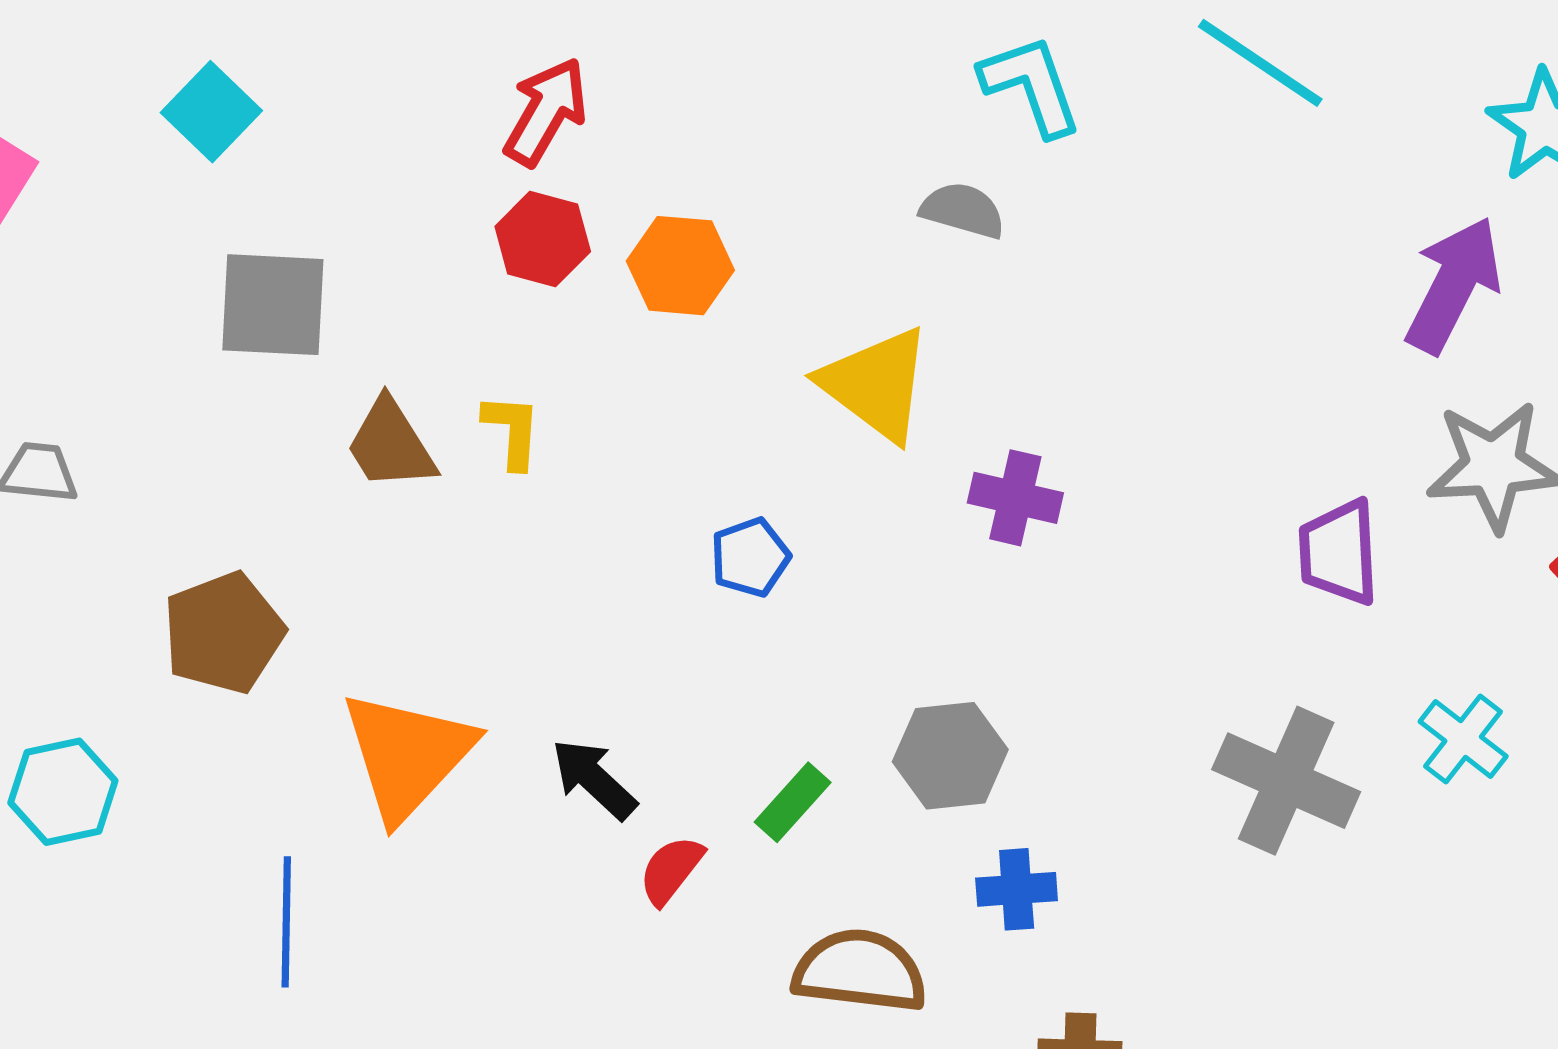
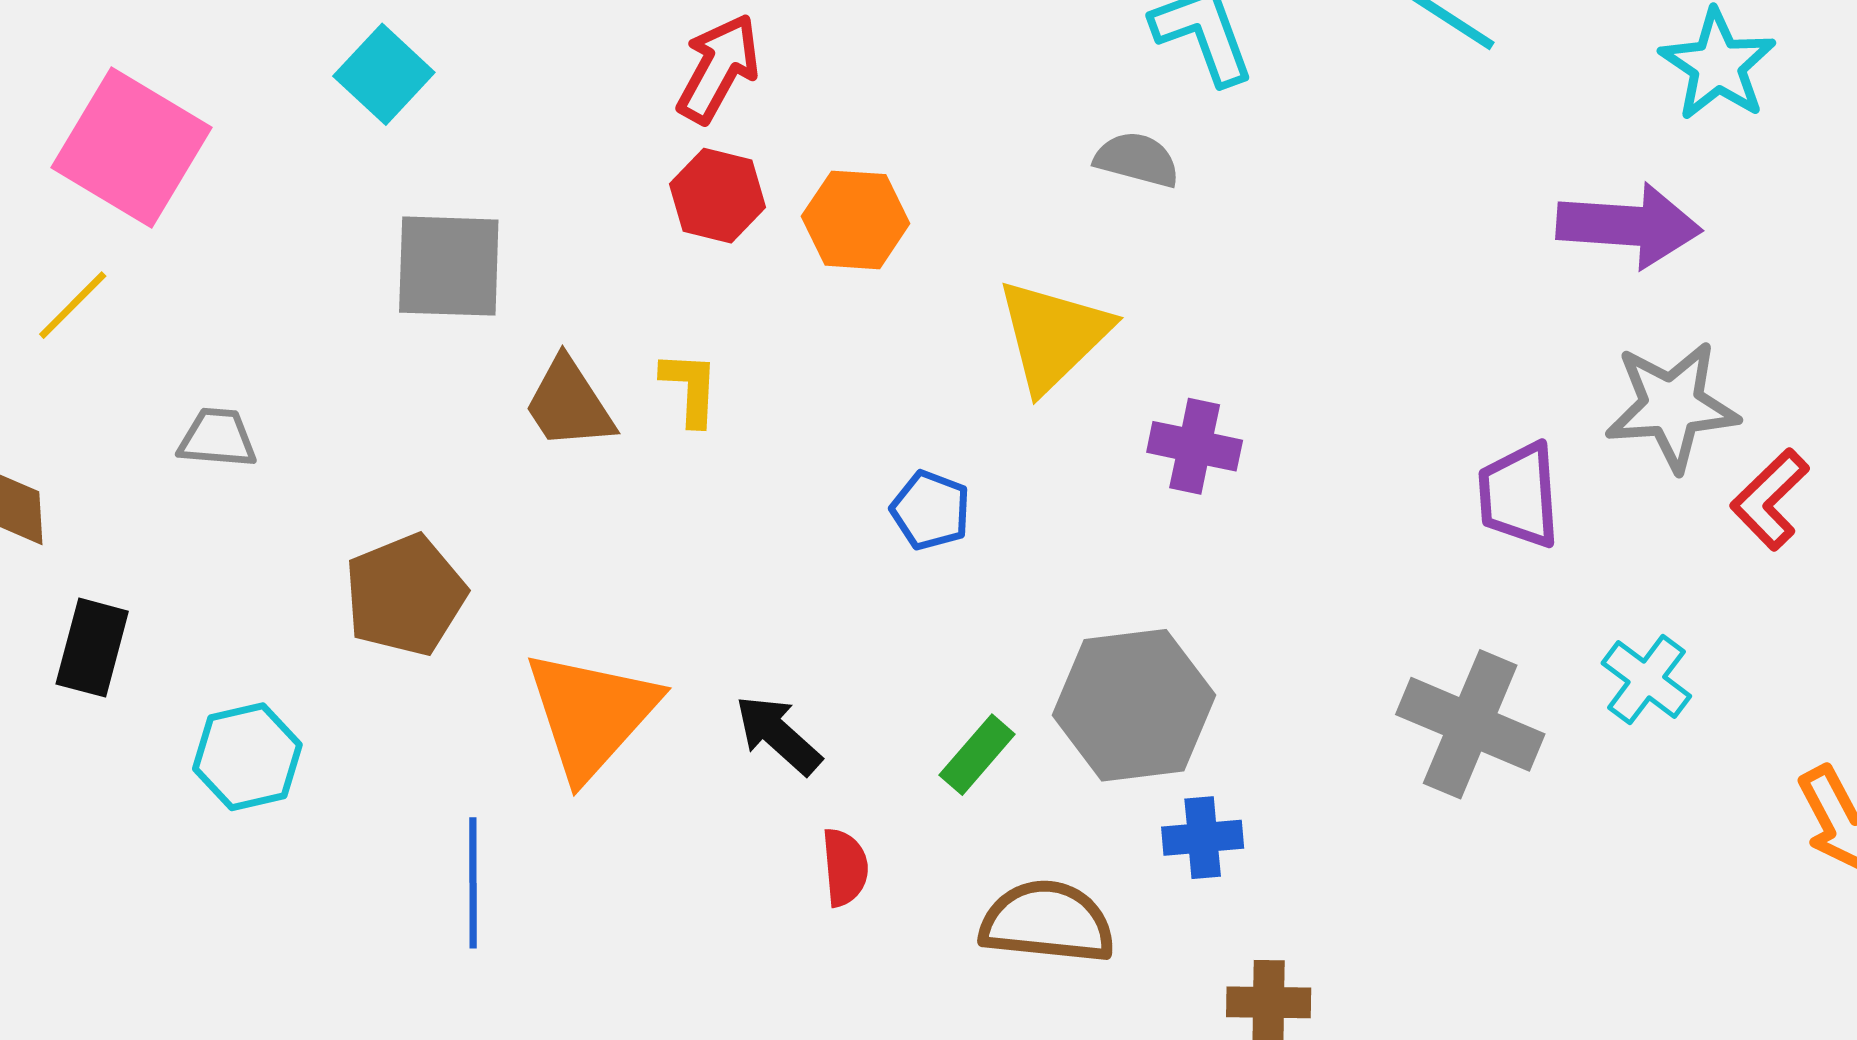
purple arrow: (1454, 285) -> (1629, 226), turned 68
yellow triangle: (876, 384) -> (1053, 335), turned 40
blue pentagon: (750, 557) -> (931, 510), turned -30
gray hexagon: (950, 756) -> (1134, 705), size x1.4
red semicircle: (671, 870) -> (845, 867), moved, turned 138

